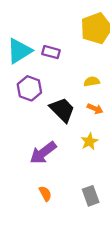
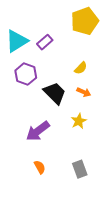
purple rectangle: (51, 52) -> (45, 42), turned -56
yellow semicircle: (92, 81) -> (81, 68), turned 144

